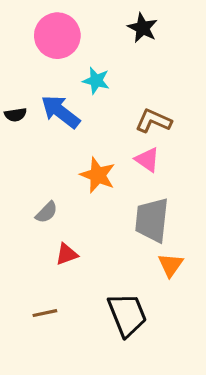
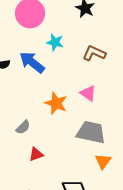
brown L-shape: (153, 121) -> (94, 53), moved
gray trapezoid: (152, 220) -> (91, 132), turned 96

